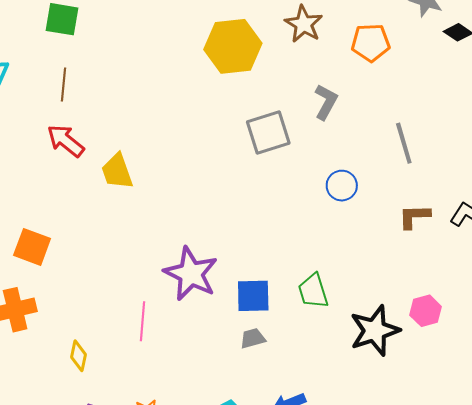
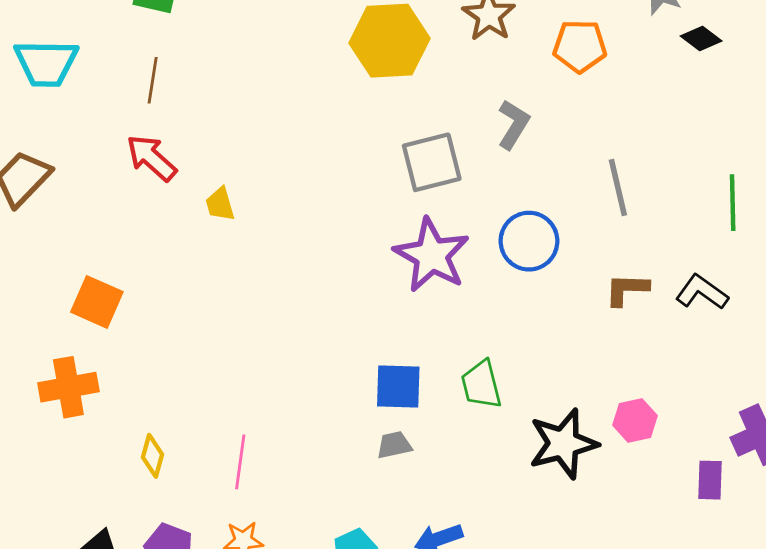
yellow trapezoid: (117, 171) -> (220, 204), size x0.7
blue circle: (342, 186) -> (529, 241), size x1.4
purple star: (191, 274) -> (432, 255), moved
pink line: (143, 321) -> (240, 462), moved

